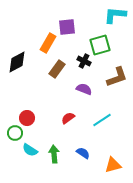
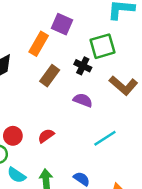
purple square: (67, 27) -> (62, 24), turned 30
brown L-shape: (117, 77) -> (123, 85), turned 60
red semicircle: (68, 118) -> (46, 136), moved

